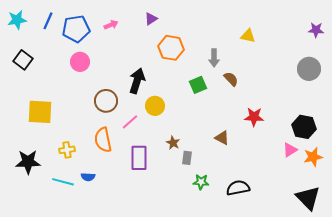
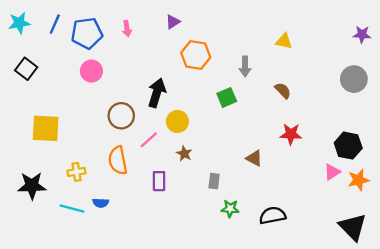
pink arrow: (111, 25) -> (127, 29), turned 104
brown semicircle: (231, 79) -> (283, 91), moved
brown star: (173, 143) -> (184, 154), moved
purple rectangle: (139, 158) -> (159, 181), size x0.7

